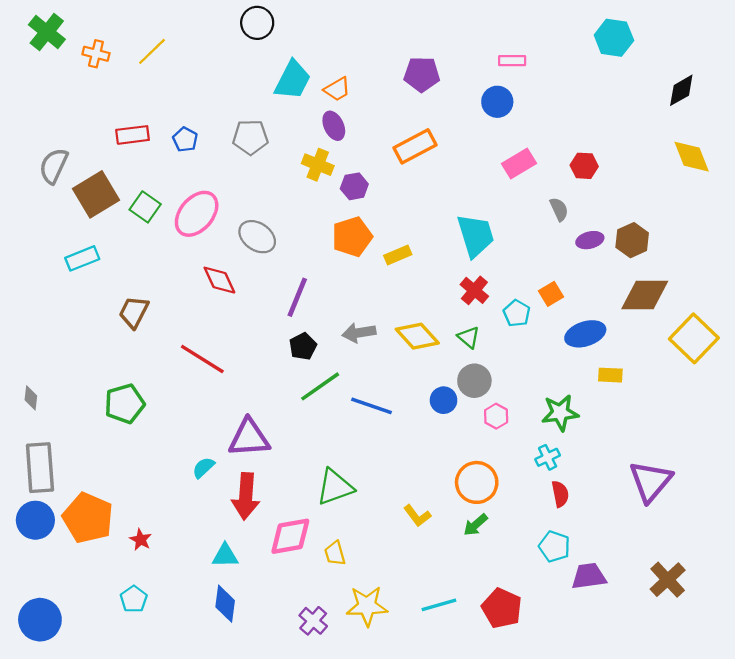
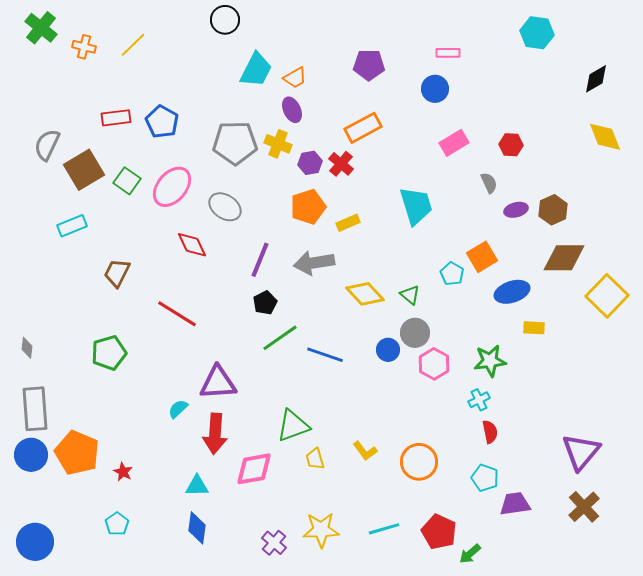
gray pentagon: (250, 137) -> (235, 143), moved, size x1.4
blue pentagon: (185, 139) -> (162, 122), size x1.5
red cross: (474, 290) -> (341, 164), moved
orange square: (551, 294) -> (482, 257), size x1.4
gray arrow: (359, 333) -> (314, 263), moved, size x1.4
pink hexagon: (496, 416) -> (434, 364), size x1.4
purple triangle: (650, 481) -> (581, 452), moved
orange circle: (477, 482) -> (419, 462), moved
green arrow: (476, 525) -> (470, 554), moved
yellow trapezoid: (335, 553) -> (315, 459), moved

